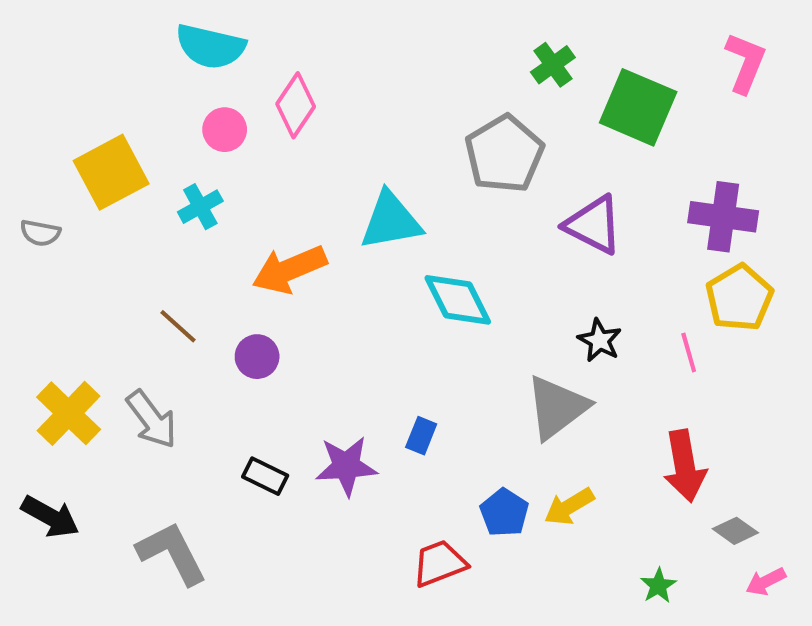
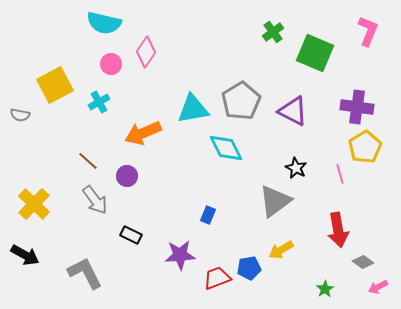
gray pentagon: (504, 154) -> (241, 101), moved
gray arrow: (152, 419) -> (95, 200), moved
purple star: (346, 466) -> (180, 255), moved
blue pentagon: (504, 513) -> (249, 268), moved, turned 30

